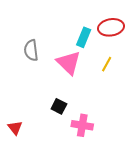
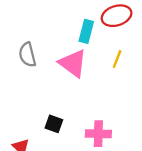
black square: (59, 106) -> (54, 124), moved

